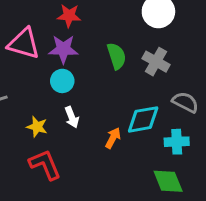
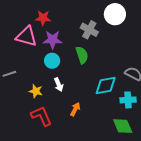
red star: (69, 16) -> (43, 18), moved
green semicircle: (117, 56) -> (82, 55), moved
gray cross: (156, 62) -> (89, 30), moved
orange arrow: (113, 138) -> (75, 109), moved

